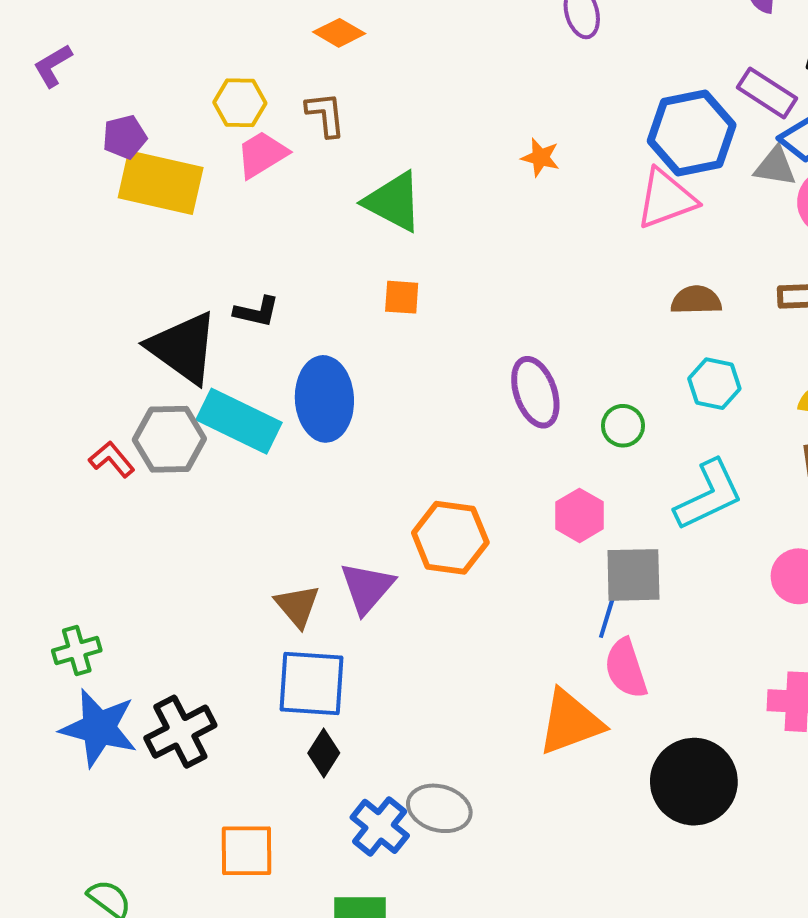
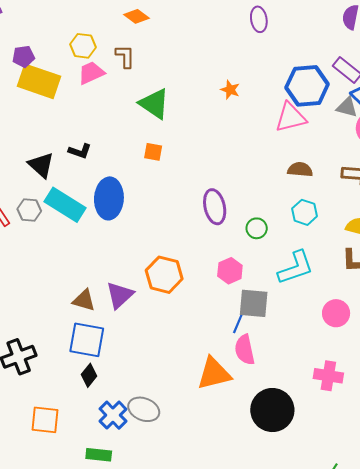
black triangle: (183, 348) -> (41, 165), size x0.7
gray hexagon: (169, 439) -> (29, 210), size x0.7
brown triangle: (297, 606) -> (84, 300), turned -40

